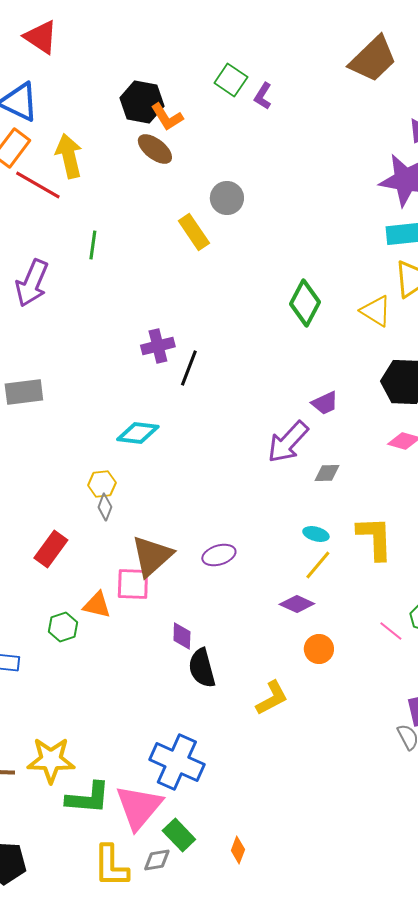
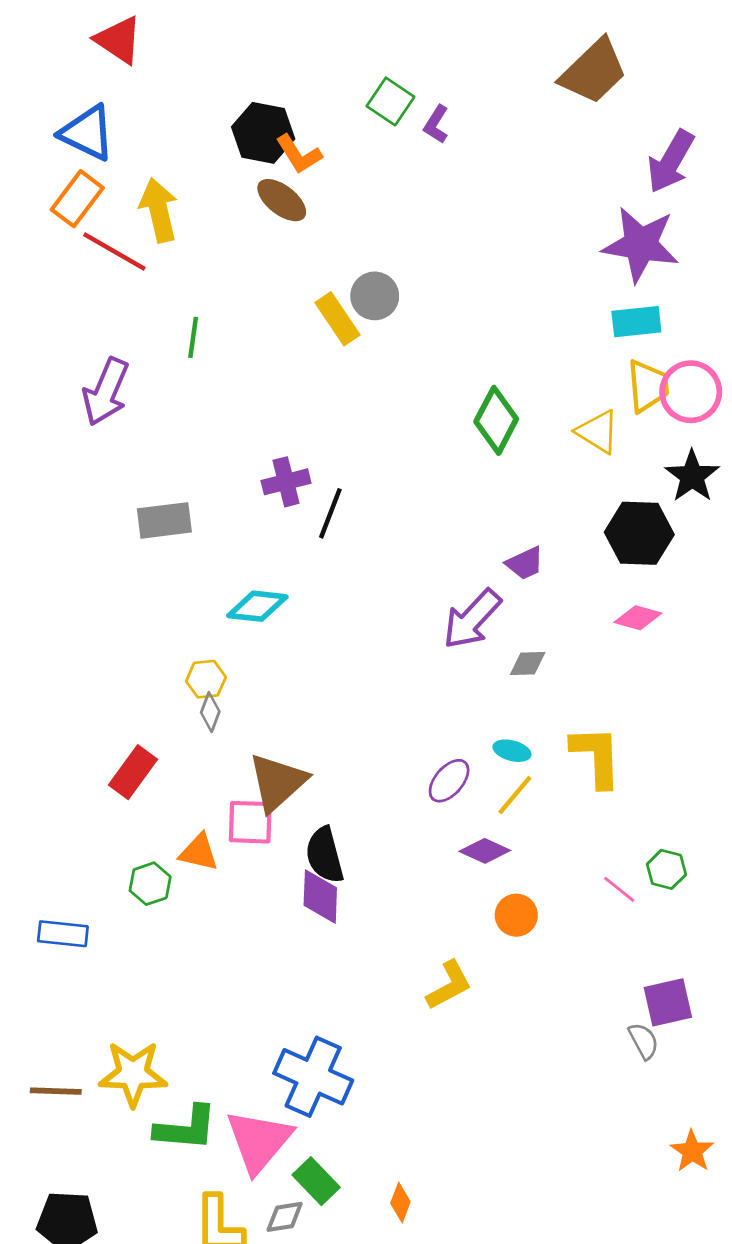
gray circle: (227, 198) -> (375, 296), moved
gray rectangle: (24, 392) -> (164, 520), moved
purple ellipse: (219, 555) -> (449, 781), moved, turned -32
purple diamond: (182, 636) -> (320, 897), size x1.4
black semicircle: (202, 668) -> (325, 855), moved

